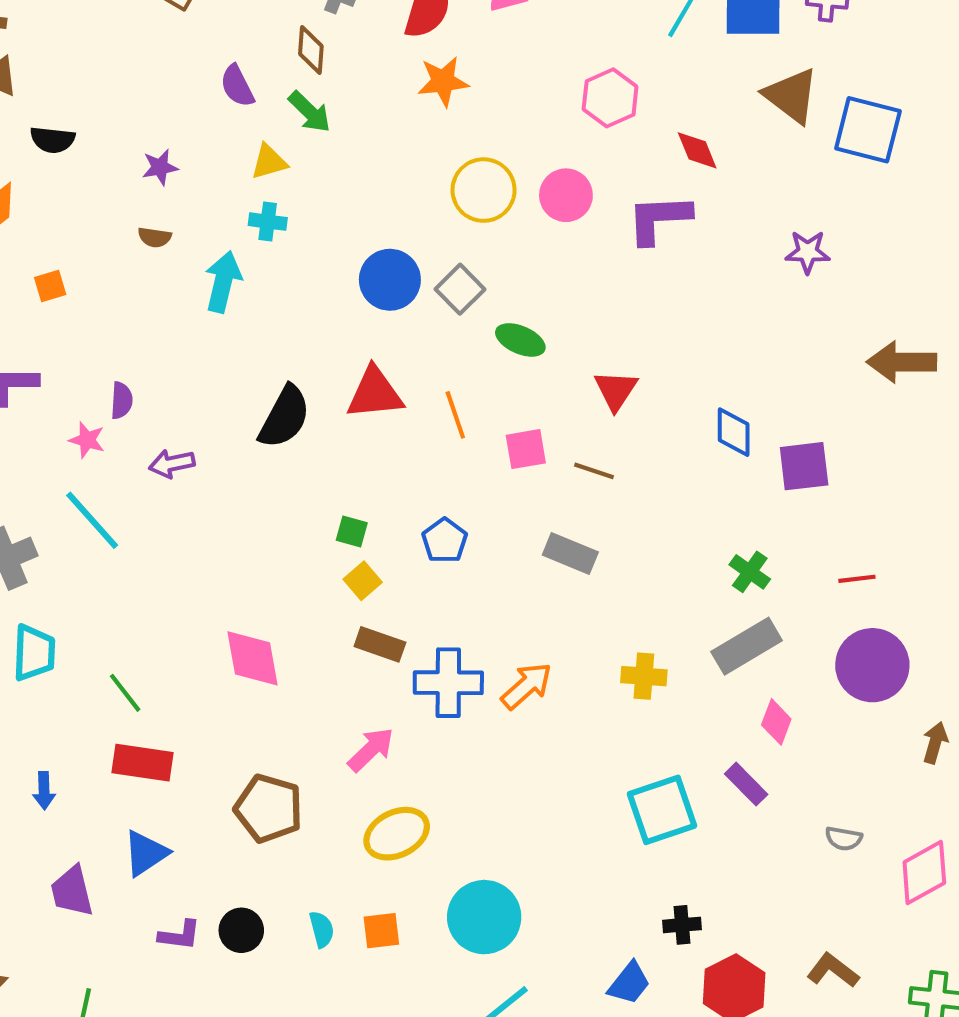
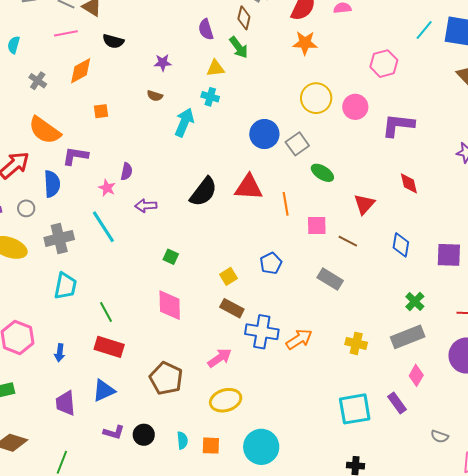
red diamond: (697, 150) -> (409, 183), moved
blue diamond: (734, 432) -> (401, 245), moved
green square: (352, 531) -> (171, 257), moved

